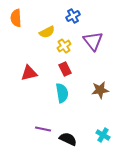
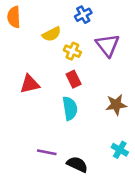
yellow cross: (64, 46) -> (72, 51), turned -32
cyan cross: (103, 135) -> (120, 150), moved

